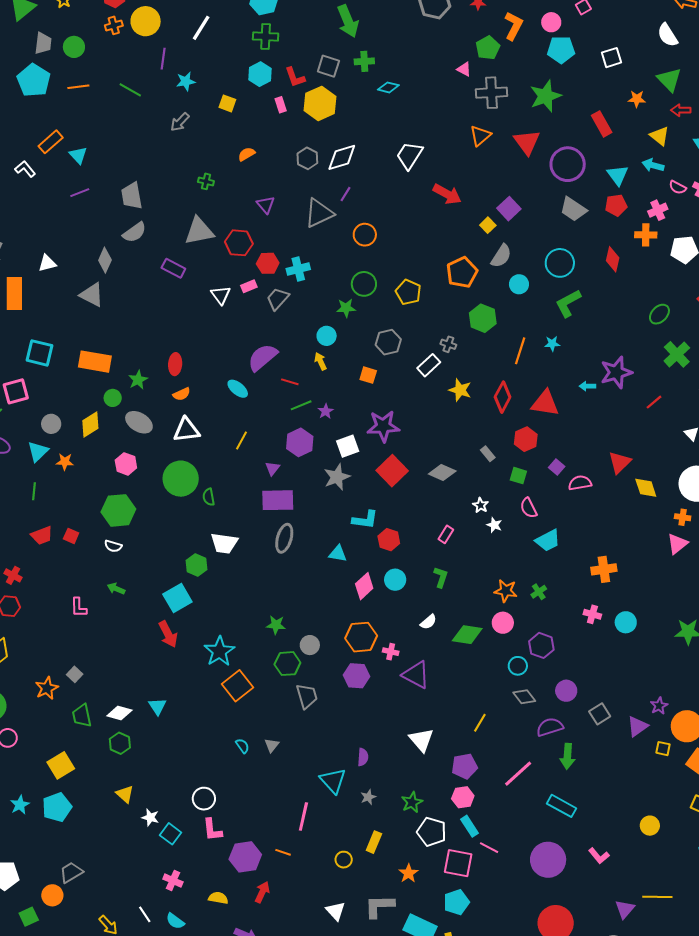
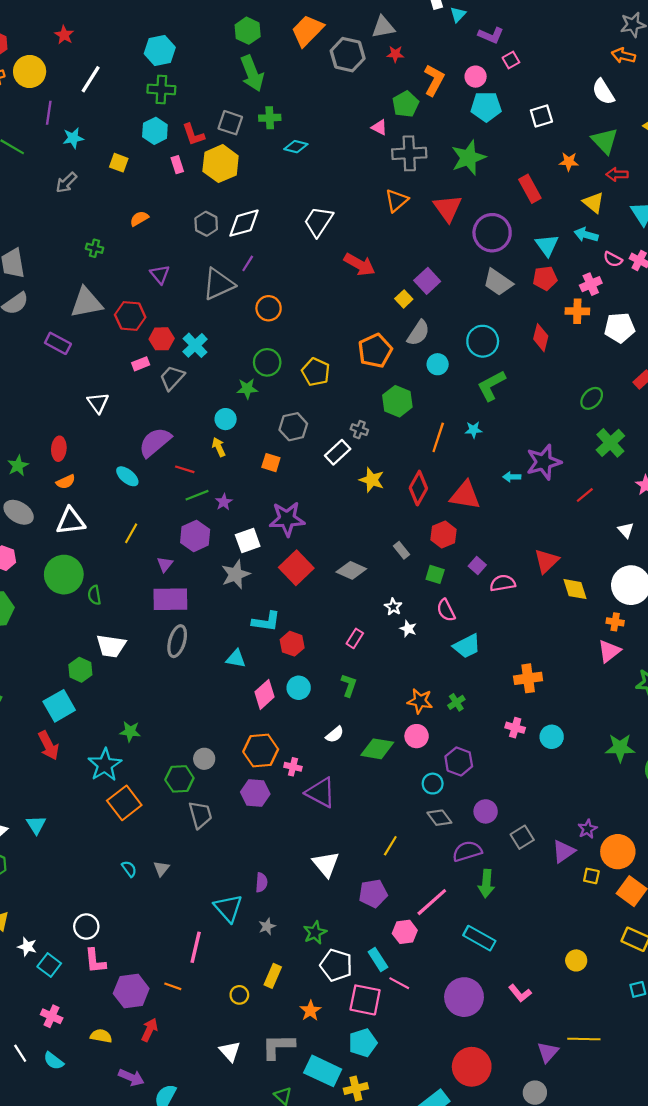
cyan cross: (298, 269) -> (195, 345), turned -30
white triangle: (221, 295) -> (98, 403), moved
green star: (276, 625) -> (130, 732), moved
pink hexagon: (463, 797) -> (405, 932), moved

